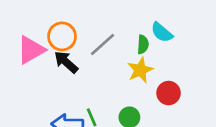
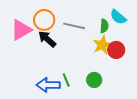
gray line: (102, 44) -> (74, 26), turned 55
red circle: (169, 93) -> (116, 50), moved

